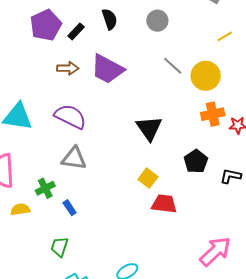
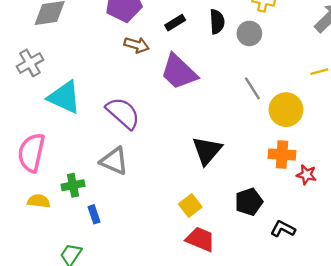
black semicircle: (110, 19) -> (217, 22), moved
black rectangle: (76, 31) -> (175, 23), moved
brown arrow: (68, 68) -> (137, 45), moved

